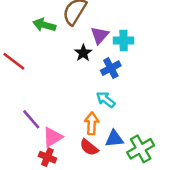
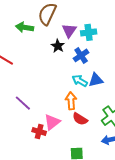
pink triangle: (53, 137) -> (52, 122), moved
blue triangle: (114, 139) -> (96, 80), moved
red semicircle: (89, 147) -> (80, 119), moved

